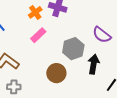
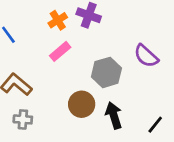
black arrow: (94, 64) -> (114, 115), moved, turned -30

